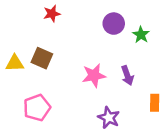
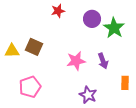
red star: (52, 14) -> (58, 11), moved
green star: (141, 35) -> (114, 28), size x1.5

